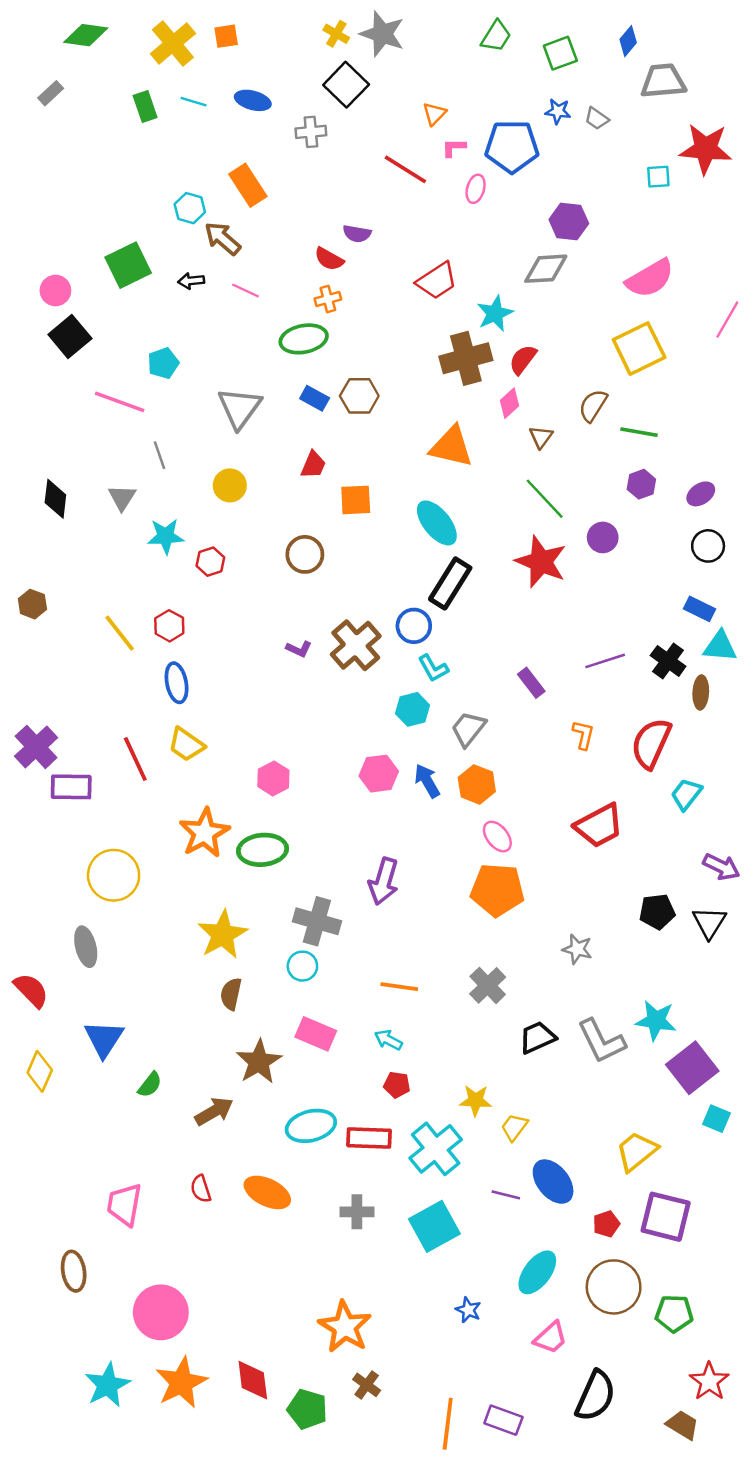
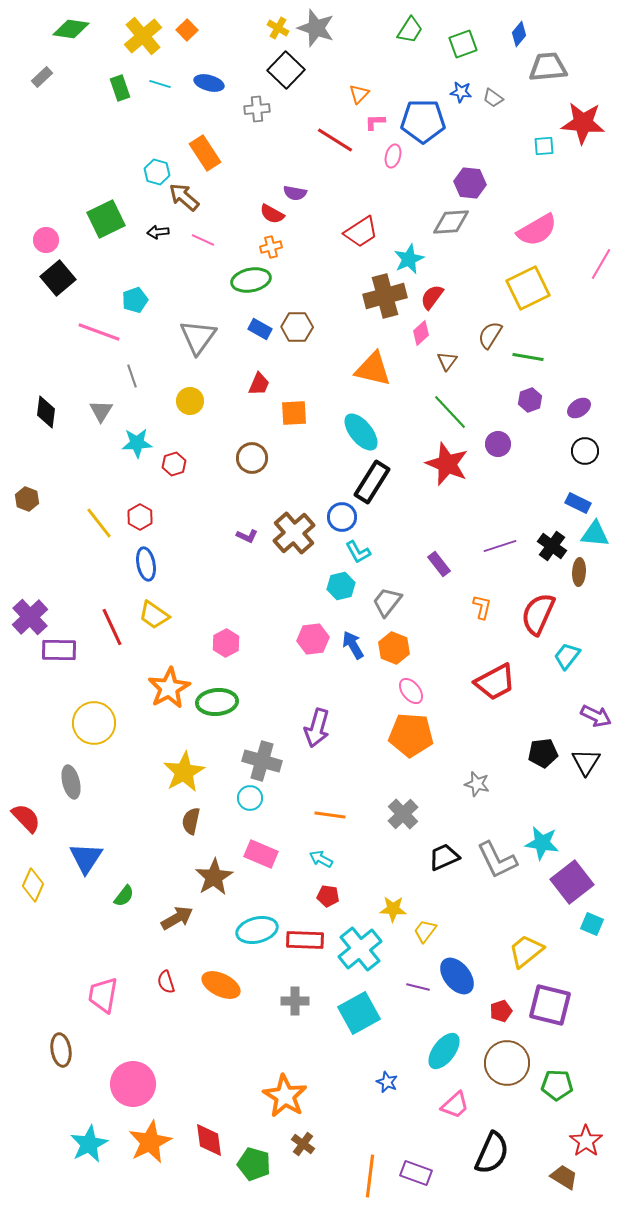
orange square: (226, 36) -> (187, 30), turned -35

